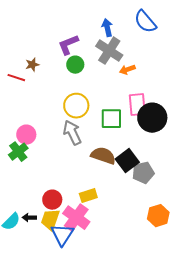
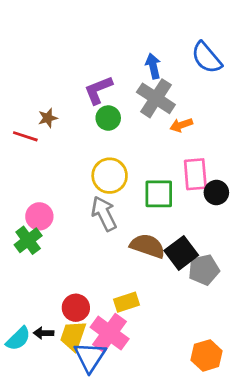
black circle: (152, 118) -> (216, 192), size x0.6
orange hexagon: (158, 216) -> (207, 355), moved

